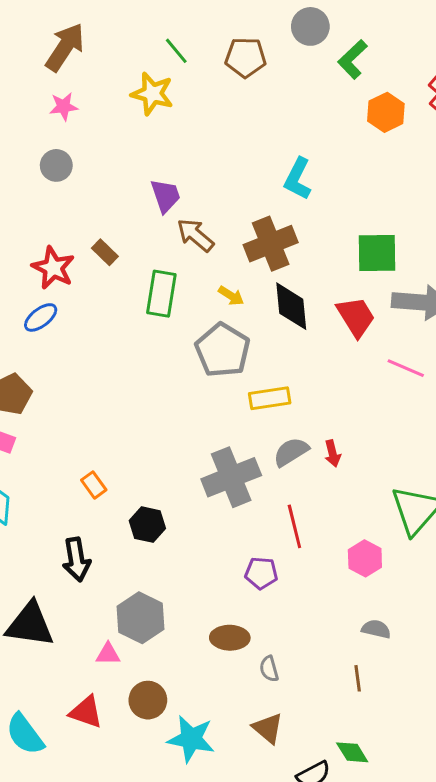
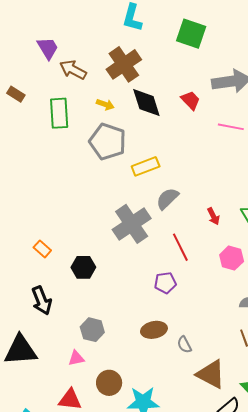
green square: (377, 253) -> (191, 34), moved, turned 32
red trapezoid: (356, 317) -> (191, 100), size x0.7
red arrow: (333, 453) -> (213, 216), moved
gray hexagon: (141, 618) -> (92, 330), size x0.7
brown triangle: (268, 728) -> (211, 374), moved, size x1.4

